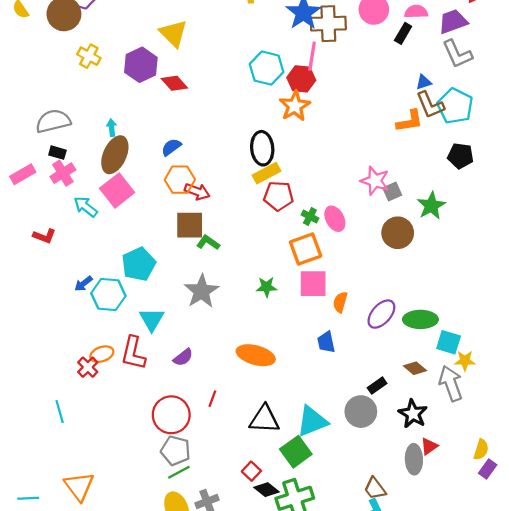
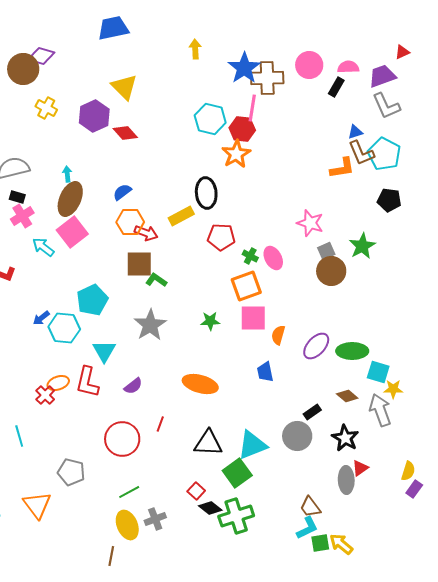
yellow rectangle: (267, 173) -> (181, 216), moved
gray square: (392, 192) -> (326, 251), moved
gray pentagon: (176, 451) -> (71, 472), moved

